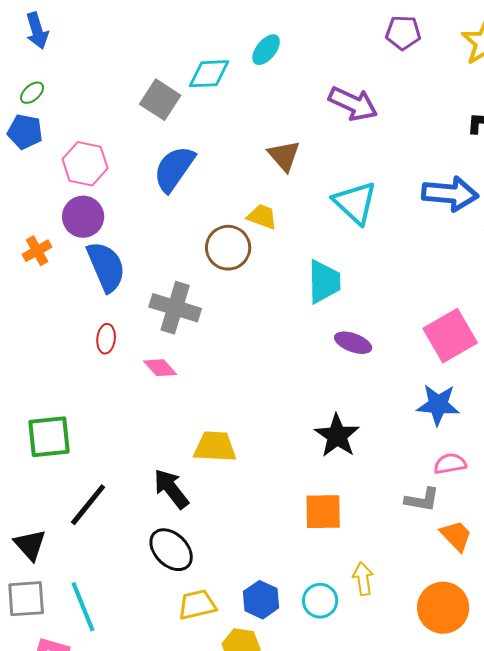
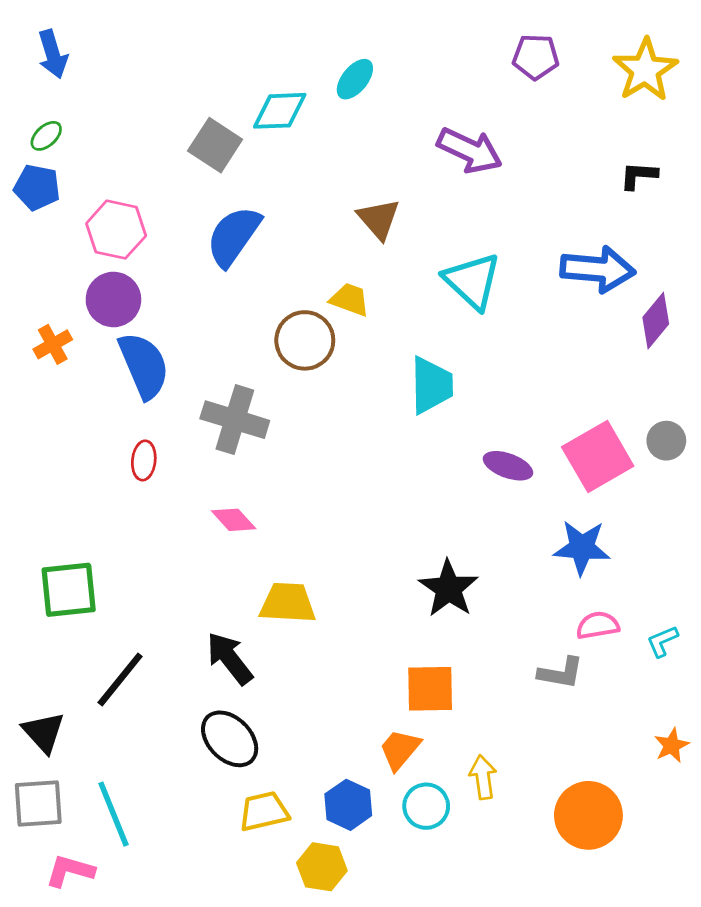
purple ellipse: (353, 343) -> (508, 466), moved
pink diamond: (160, 368) -> (234, 520), moved
orange trapezoid: (456, 536) -> (400, 749), moved, turned -96

